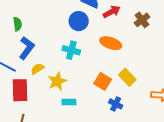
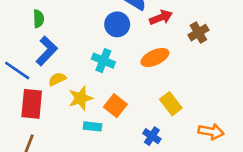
orange ellipse: (111, 43) -> (155, 57), turned -50
orange square: (103, 81) -> (115, 106), moved

